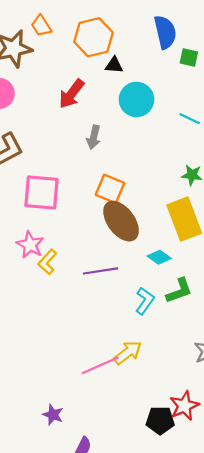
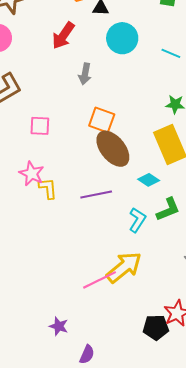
pink square: (41, 192) -> (40, 126), size x0.6
yellow L-shape: (47, 262) -> (48, 188), turned 135
yellow arrow: (128, 353) -> (124, 267), size x1.4

